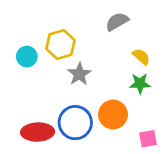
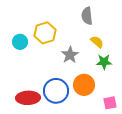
gray semicircle: (117, 22) -> (87, 16), turned -66
yellow semicircle: (141, 57) -> (97, 42), moved
gray star: (79, 74) -> (70, 55), moved

